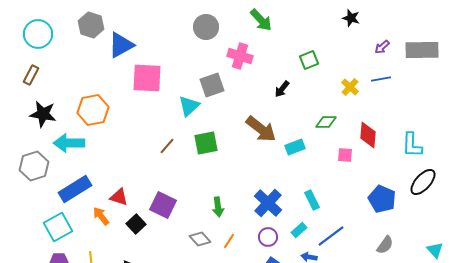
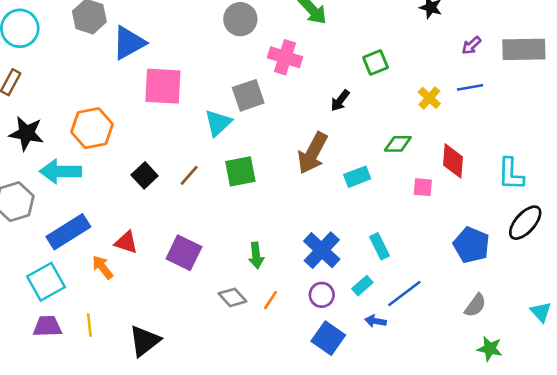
brown arrow: (261, 129) -> (313, 153), turned 80
black square: (136, 224) -> (145, 175), moved

